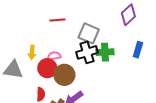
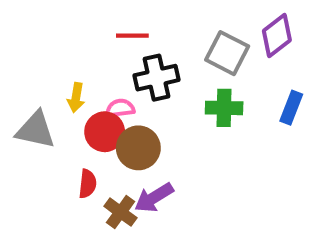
gray square: (89, 33) -> (227, 53), moved
black cross: (87, 52) -> (157, 78), moved

